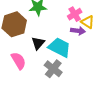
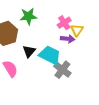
yellow triangle: (88, 22) -> (77, 30), turned 32
gray cross: (53, 69) -> (62, 70), moved

